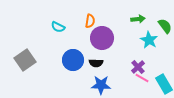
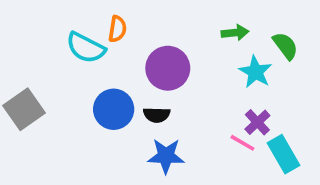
orange semicircle: (90, 21) -> (117, 29), moved
cyan semicircle: (58, 27) -> (86, 48), size x1.5
purple cross: (138, 67) -> (257, 122), moved

